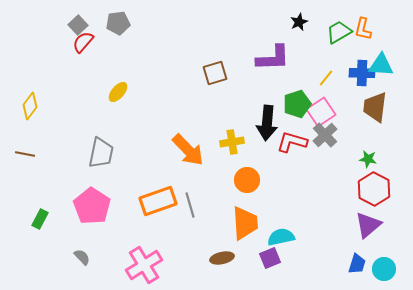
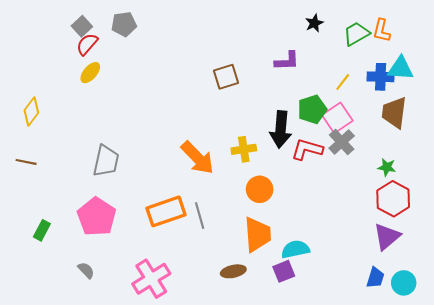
purple L-shape: (273, 58) -> (287, 61), size x0.7
yellow ellipse: (118, 92) -> (90, 73), moved

